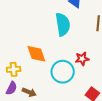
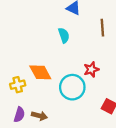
cyan semicircle: (63, 24) -> (64, 35), size x0.6
yellow cross: (14, 69) -> (18, 85), moved

